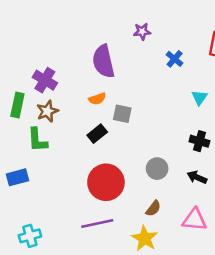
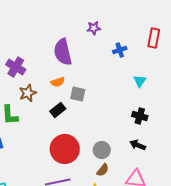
blue cross: (175, 59) -> (120, 50), turned 32
brown star: (47, 111) -> (28, 93), moved
gray circle: (157, 169) -> (102, 150), moved

